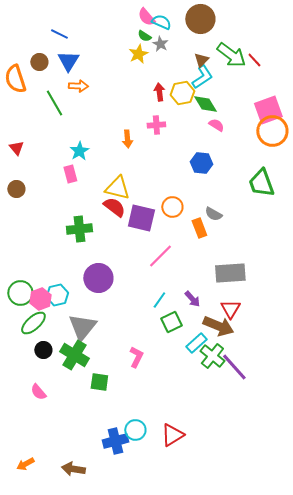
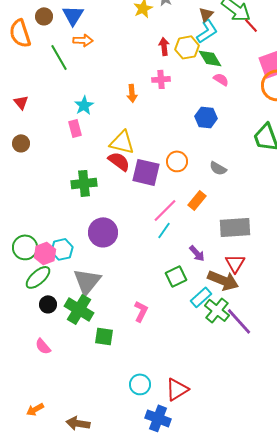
red line: (254, 60) -> (251, 25), moved
orange rectangle: (199, 228) -> (197, 200), moved, turned 60
cyan line: (159, 300) -> (164, 230), moved
blue cross: (115, 441) -> (158, 418), moved, turned 35
orange arrow: (25, 464) -> (35, 409), moved

